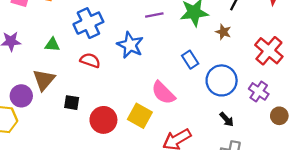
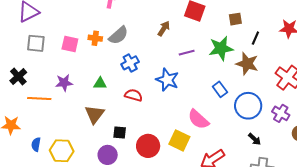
blue cross: (88, 23) -> (130, 63), size x0.7
brown star: (223, 32) -> (247, 64), size x1.6
purple circle: (21, 96) -> (108, 155), moved

